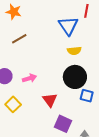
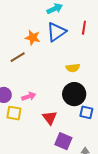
orange star: (14, 12) -> (33, 38), moved
blue triangle: (68, 26) -> (56, 32), moved, turned 30
yellow square: (13, 104) -> (14, 113), moved, turned -35

